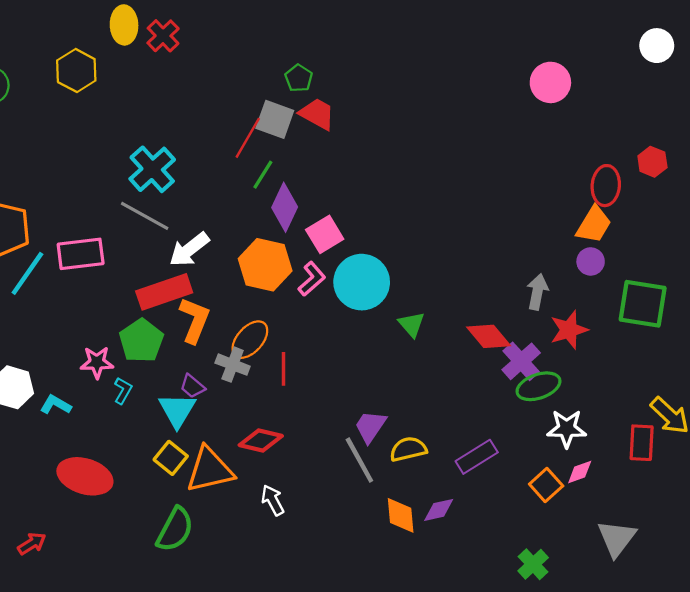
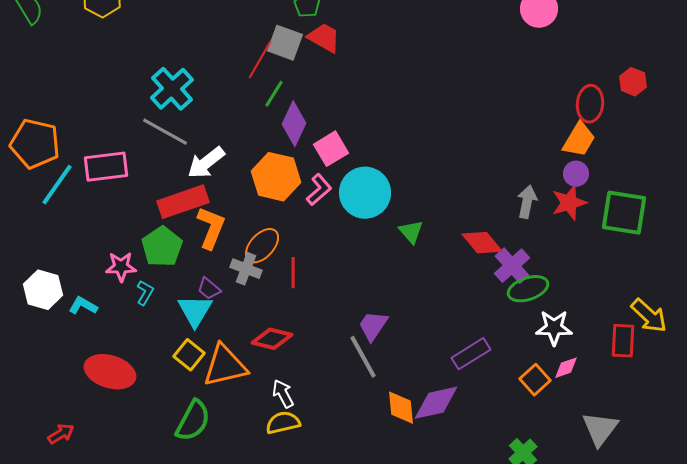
red star: (569, 330) -> (569, 203), moved
yellow semicircle: (408, 449) -> (283, 423), moved
purple diamond: (439, 510) -> (436, 403), size x1.6

